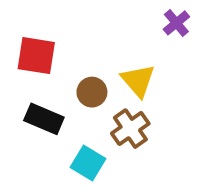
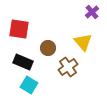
yellow triangle: (138, 81) -> (83, 42), moved
cyan square: (88, 163) -> (29, 85), moved

